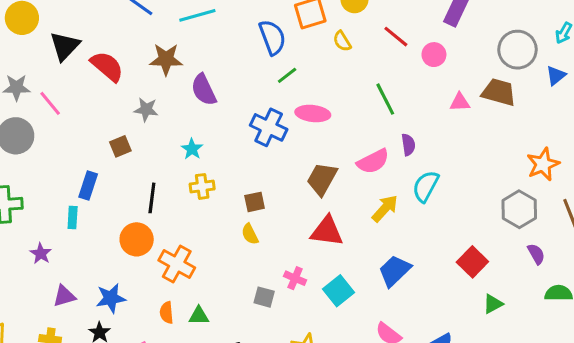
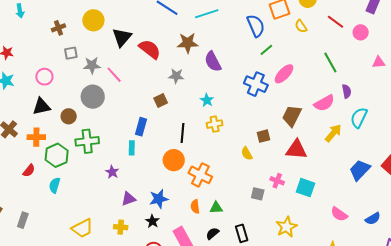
pink ellipse: (313, 114) -> (284, 74), turned -50
brown square: (255, 202) -> (264, 136), moved
blue trapezoid: (395, 271) -> (360, 170), moved
cyan square: (339, 291) -> (306, 188), turned -30

